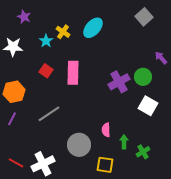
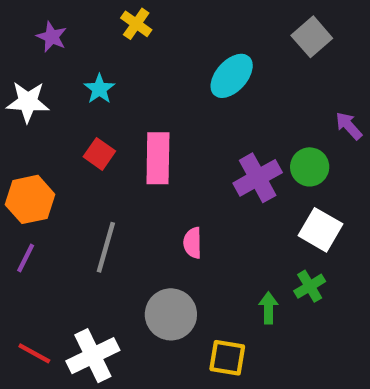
cyan ellipse: (93, 28) -> (232, 76), moved
yellow cross: (63, 32) -> (136, 24), moved
gray line: (49, 114) -> (106, 247), turned -40
pink semicircle: (106, 130) -> (193, 243), moved
green cross: (143, 152) -> (310, 286), moved

